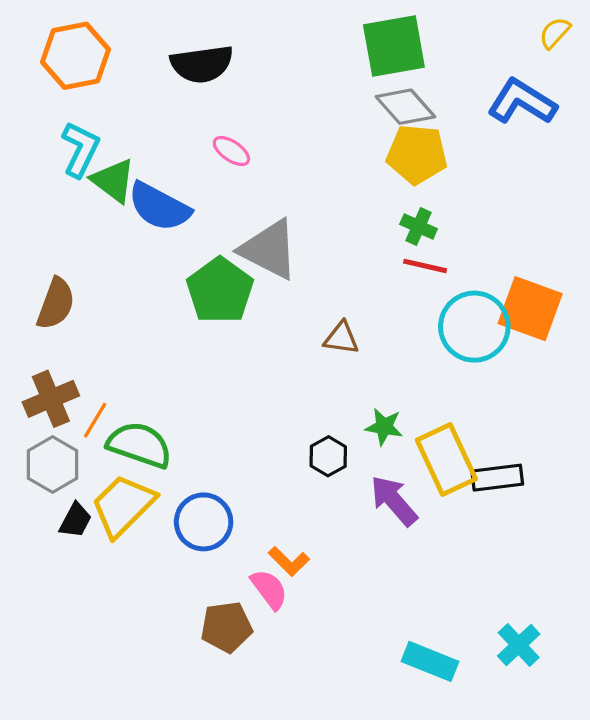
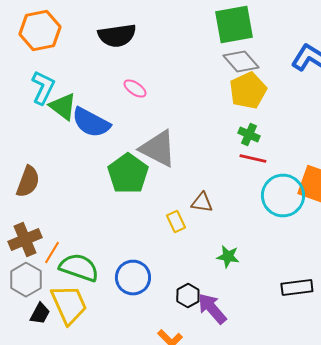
yellow pentagon: (417, 154) -> (248, 90), turned -30
black hexagon: (328, 456) -> (188, 296), moved
yellow rectangle: (446, 460) -> (176, 222), moved, size x0.5
purple arrow: (394, 501) -> (212, 308), moved
yellow trapezoid: (123, 506) -> (69, 304), turned 111
blue circle: (204, 522) -> (133, 278), moved

